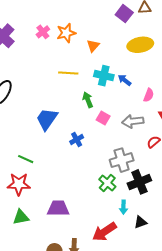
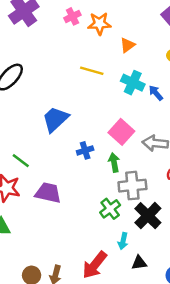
green arrow: (88, 100) -> (114, 162), moved
pink square: (103, 118) -> (121, 132), size x1.5
black cross: (139, 182) -> (148, 216), turned -35
purple trapezoid: (58, 208) -> (48, 193), moved
red arrow: (104, 232) -> (95, 265), turned -30

